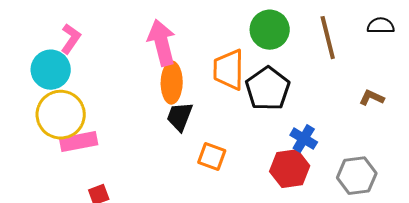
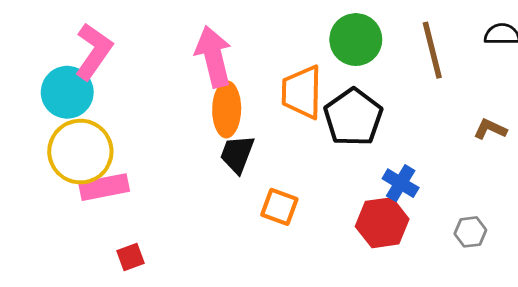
pink L-shape: (71, 39) -> (94, 51), size x1.4
gray hexagon: (357, 176) -> (470, 232), size x0.6

